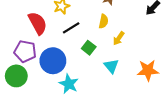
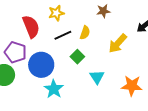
yellow semicircle: (103, 21) -> (85, 33), moved
yellow arrow: (119, 38) -> (118, 43), moved, size x1.5

